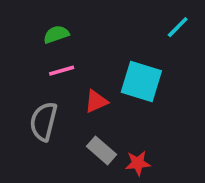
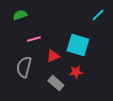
green semicircle: (56, 34) -> (20, 15), moved
red star: (138, 163) -> (76, 72), moved

